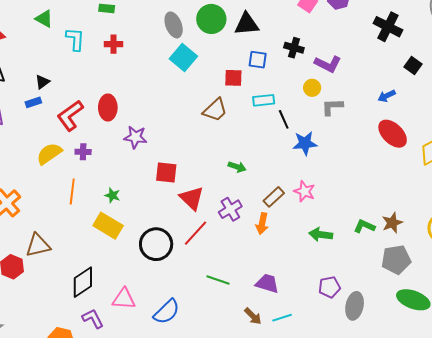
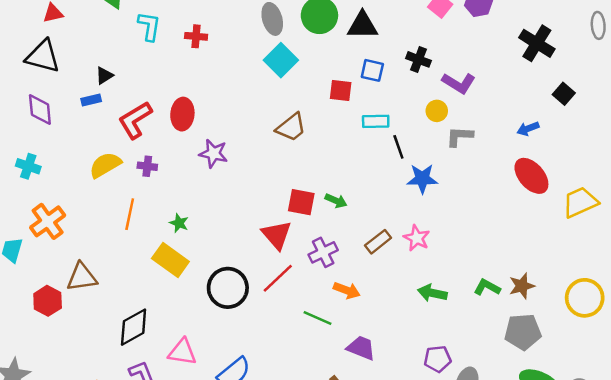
brown trapezoid: (215, 110) -> (291, 127), moved
red square: (166, 173) -> (301, 202), moved
orange arrow: (262, 224) -> (347, 290), moved, turned -85
green line: (218, 280) -> (317, 318), moved

